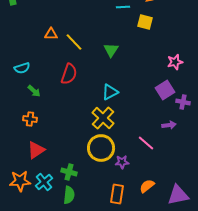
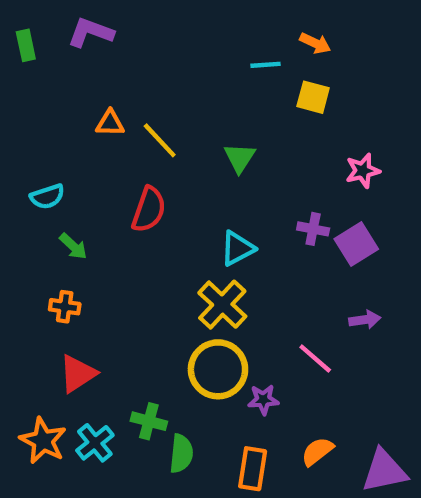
pink star: (175, 62) -> (363, 171), moved
purple cross: (183, 102) -> (313, 229), moved
orange star: (20, 181) -> (43, 441), turned 30
green semicircle: (69, 195) -> (181, 454), moved

